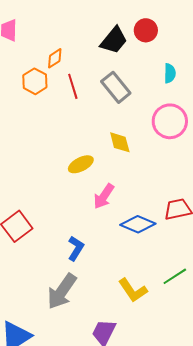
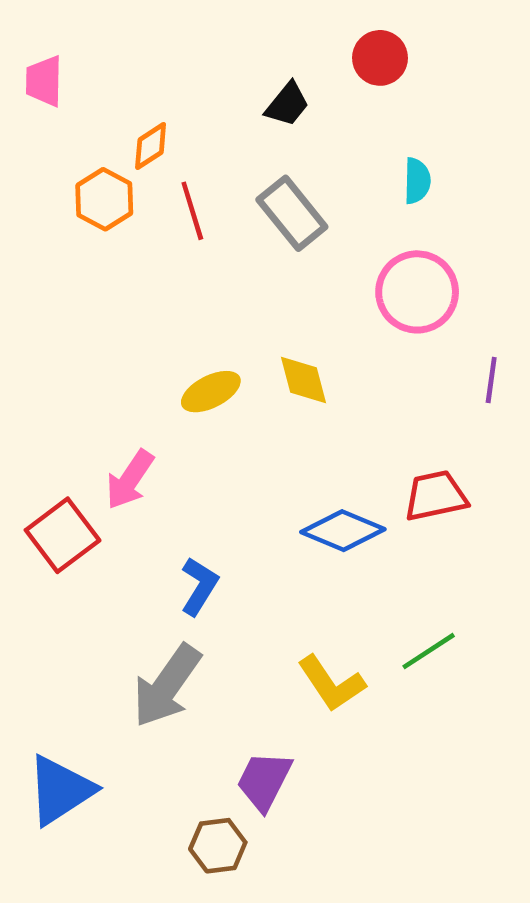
red circle: (146, 30) -> (380, 58), moved
black trapezoid: (114, 40) -> (287, 104), size x0.7
yellow diamond: (120, 142) -> (304, 380), moved
pink arrow: (104, 196) -> (130, 480), moved

